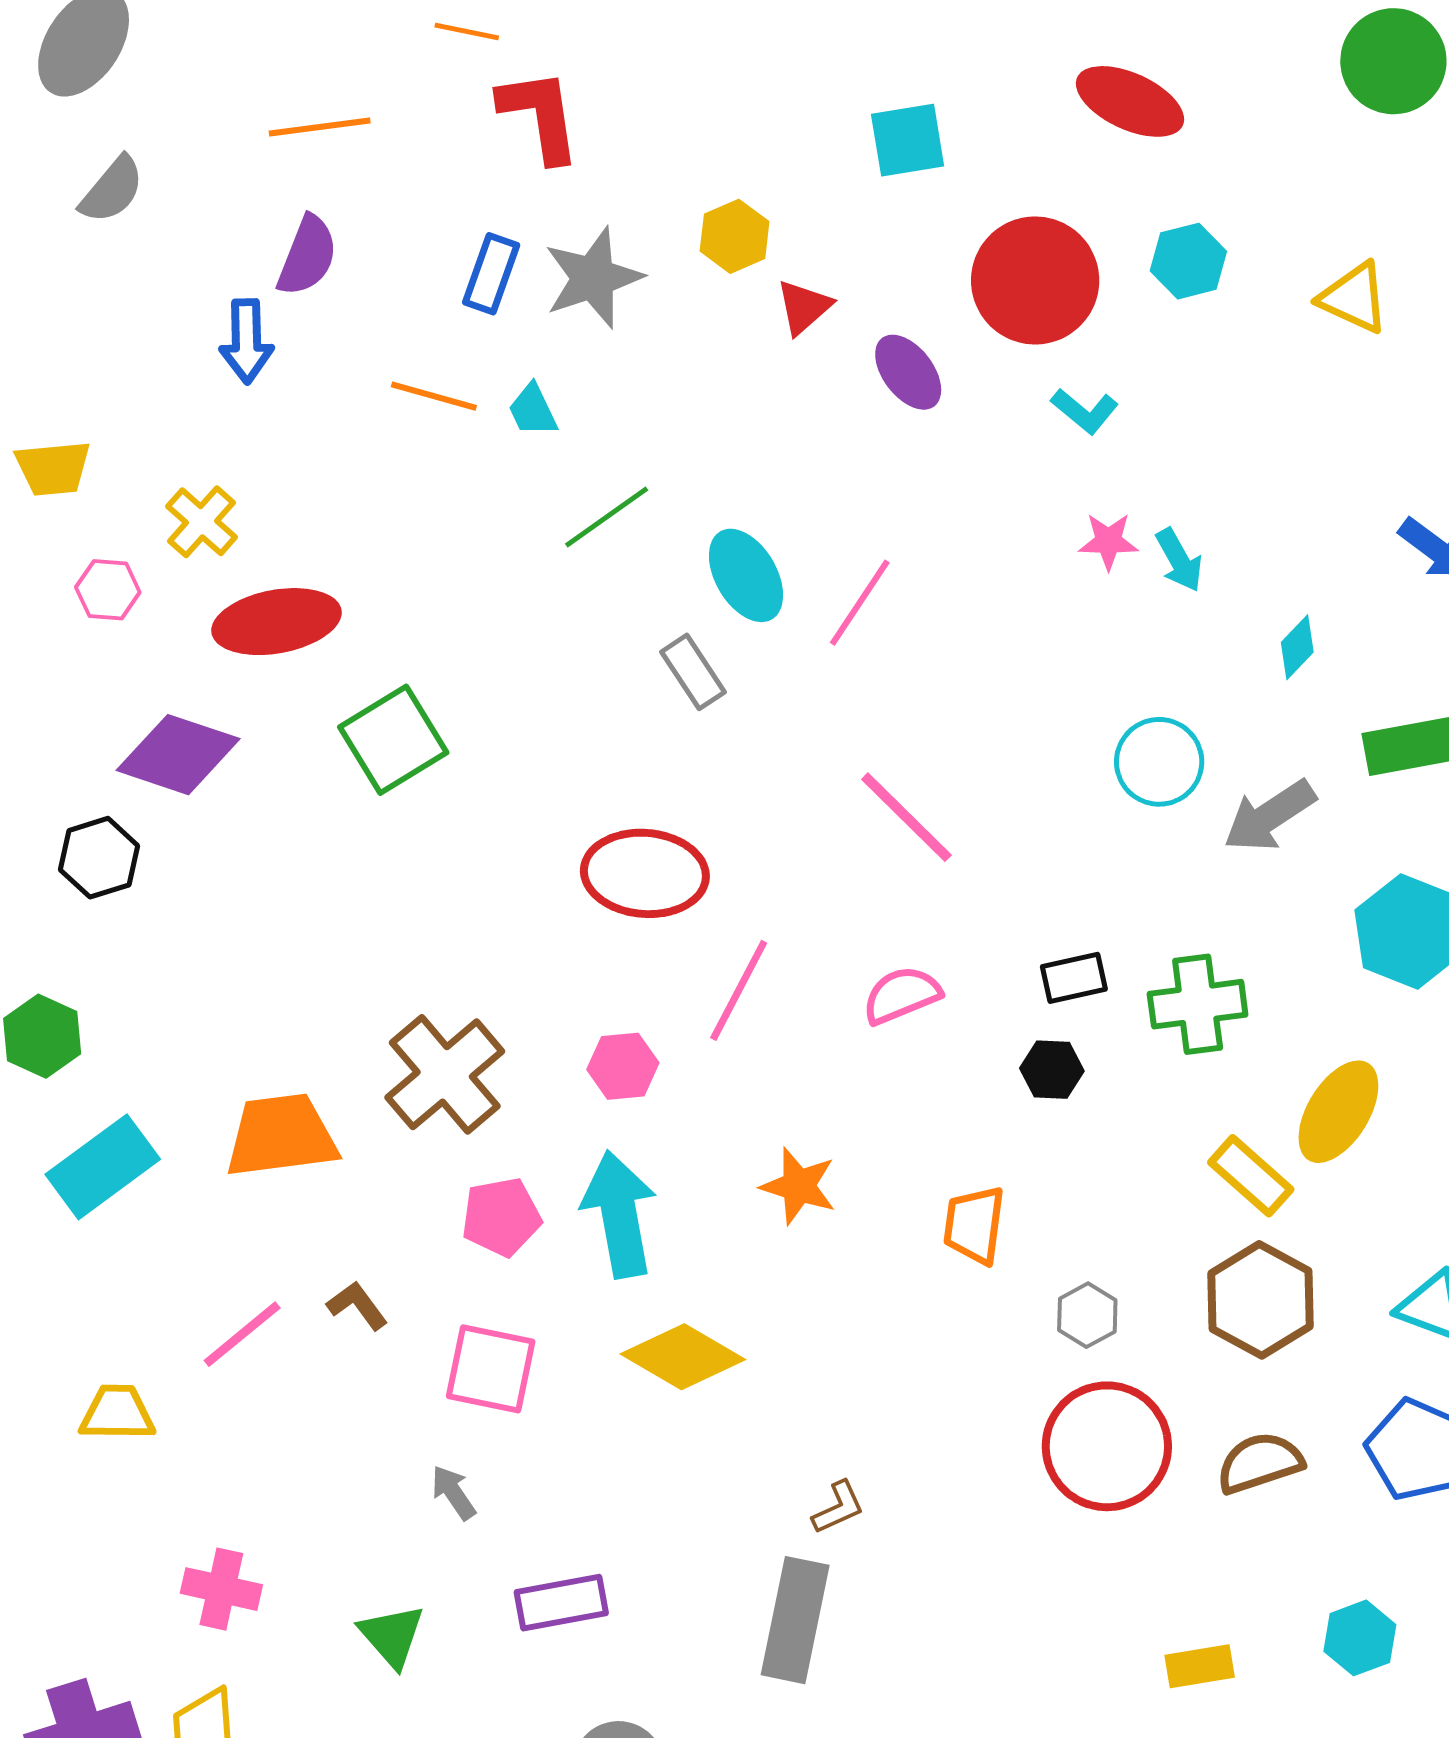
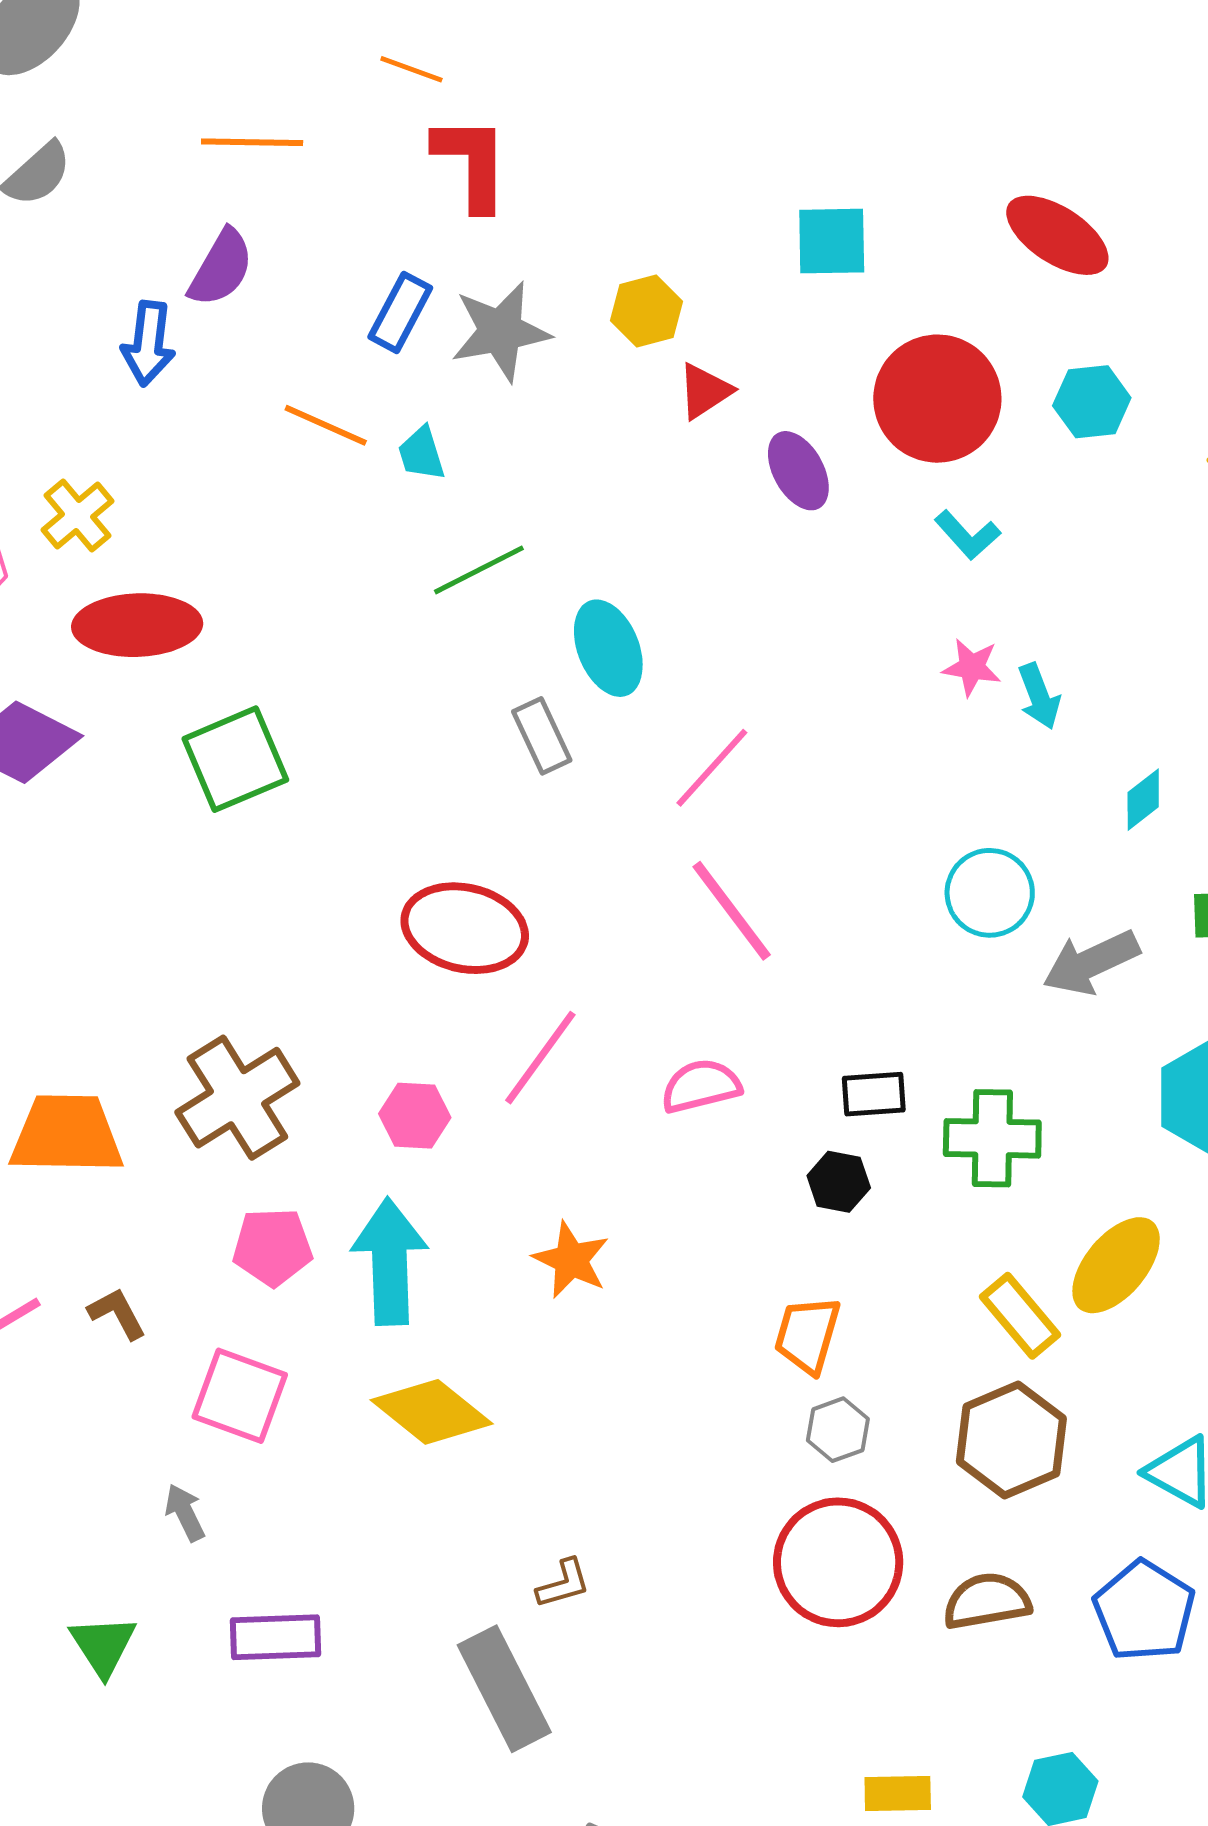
pink line: (860, 603) -> (712, 768), moved
orange trapezoid: (974, 1225) -> (807, 1335), moved
gray rectangle: (795, 1620) -> (504, 1689), turned -47

